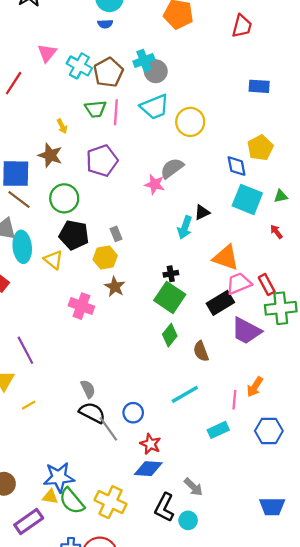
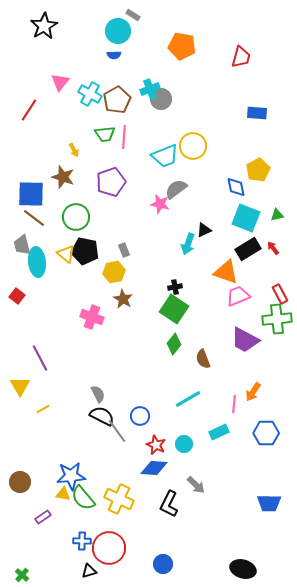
cyan trapezoid: (155, 107) -> (165, 156), moved
yellow triangle: (53, 260) -> (66, 254), moved
red rectangle: (267, 285) -> (280, 294), moved
black rectangle: (220, 303) -> (248, 249), moved
cyan circle: (188, 520) -> (184, 444), moved
purple rectangle: (29, 521) -> (43, 517), size x0.6

